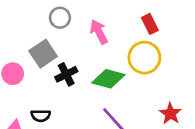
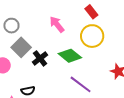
gray circle: (60, 18) -> (11, 26), moved
green diamond: (108, 79) -> (70, 56), turned 35

